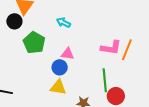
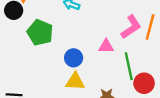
pink L-shape: (111, 48) -> (131, 27), turned -35
pink triangle: (67, 54) -> (106, 46), moved

